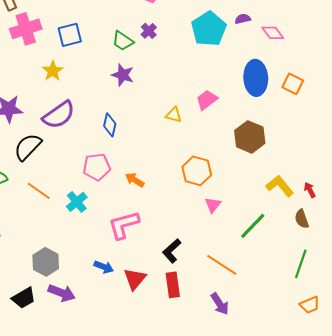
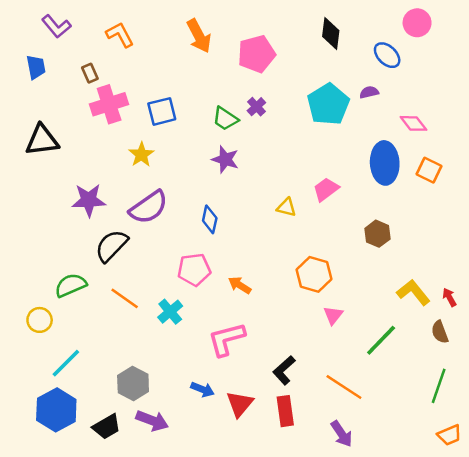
pink diamond: (273, 33) -> (413, 123), moved
brown hexagon: (250, 137) -> (377, 234), size x0.7

